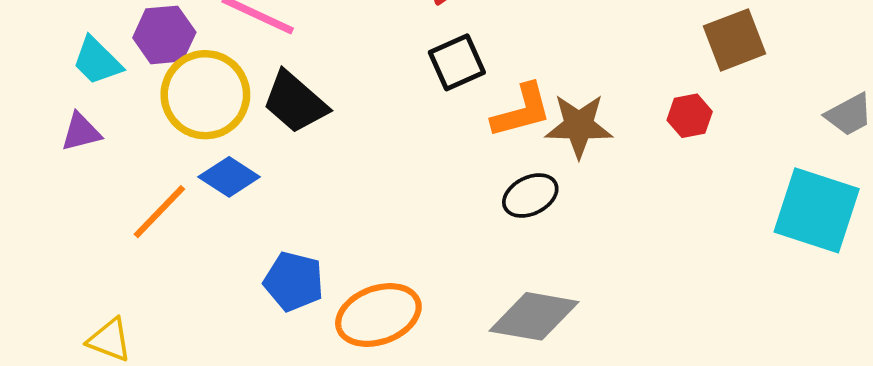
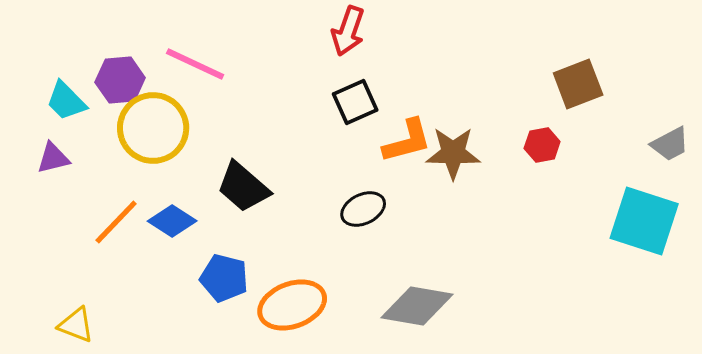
black trapezoid: (295, 102) -> (243, 187), moved
blue diamond: (229, 177) -> (172, 221), moved
black ellipse: (530, 196) -> (363, 209), moved

